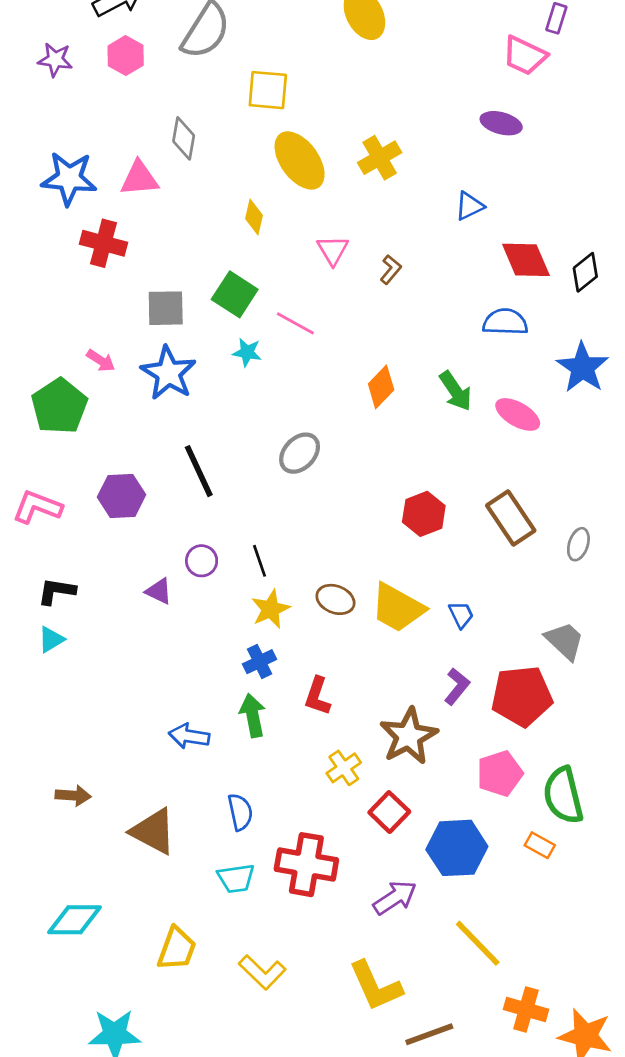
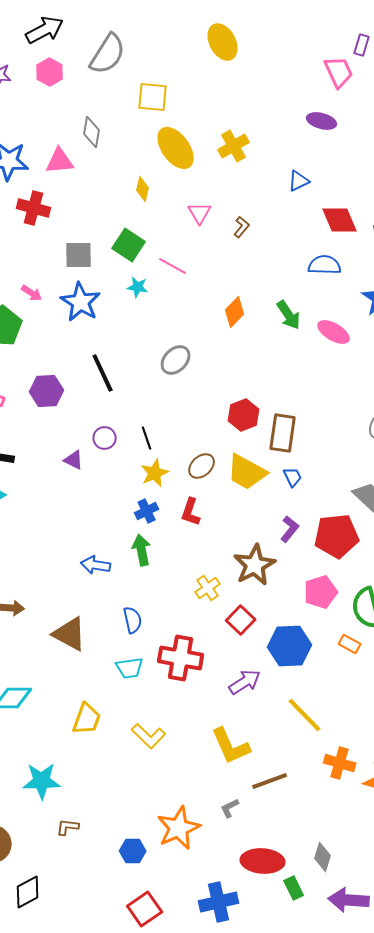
pink trapezoid: (525, 56) -> (339, 72), turned -140
red hexagon: (424, 514) -> (244, 415), moved
brown rectangle: (511, 518) -> (283, 433), moved, turned 42
brown ellipse: (335, 599) -> (202, 466), turned -64
red L-shape: (318, 696) -> (191, 512), moved

